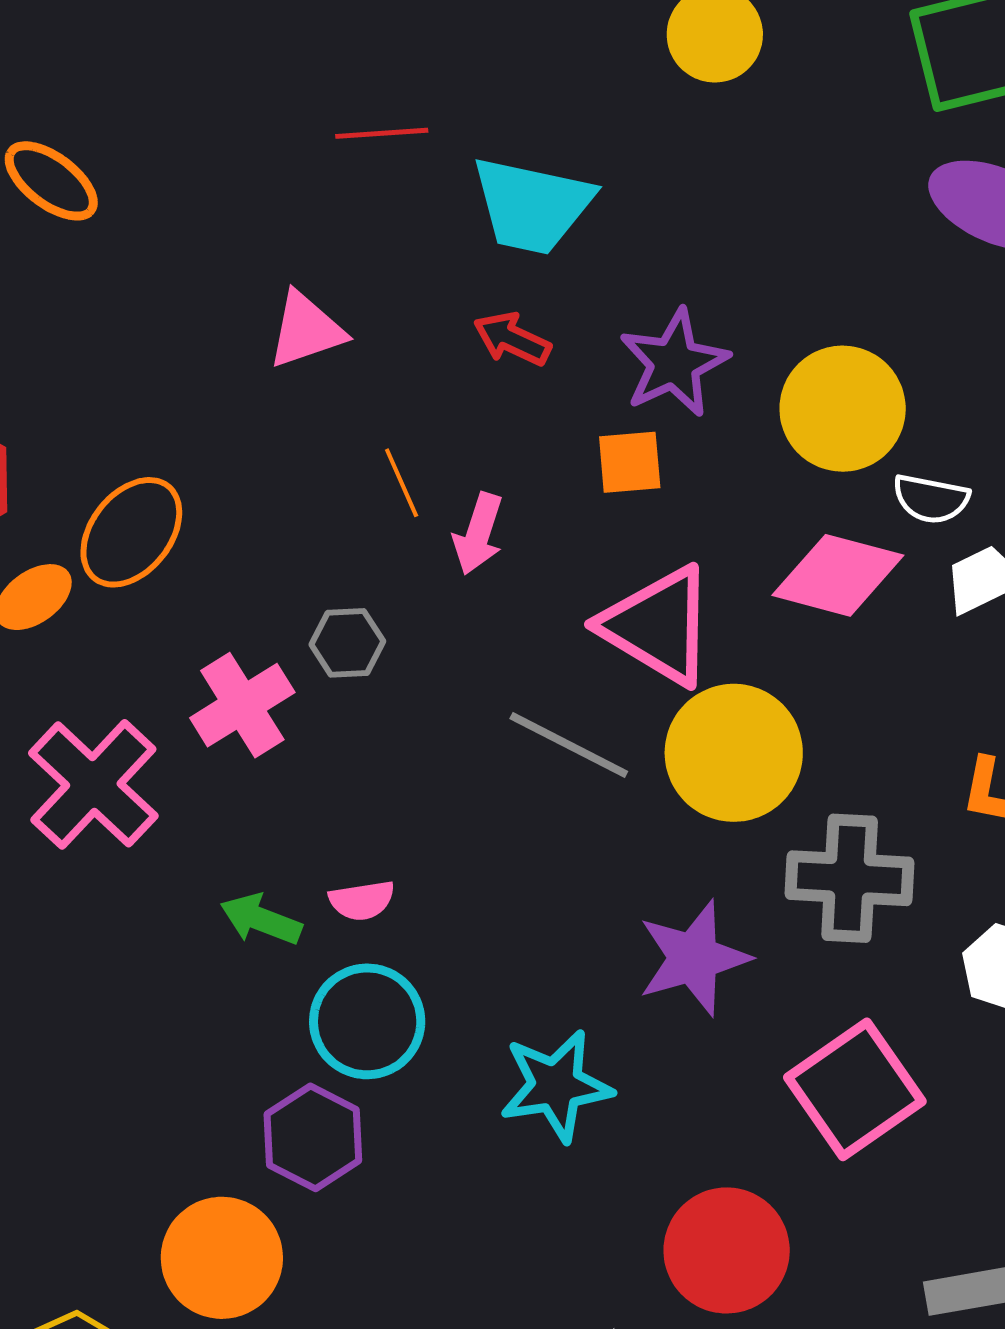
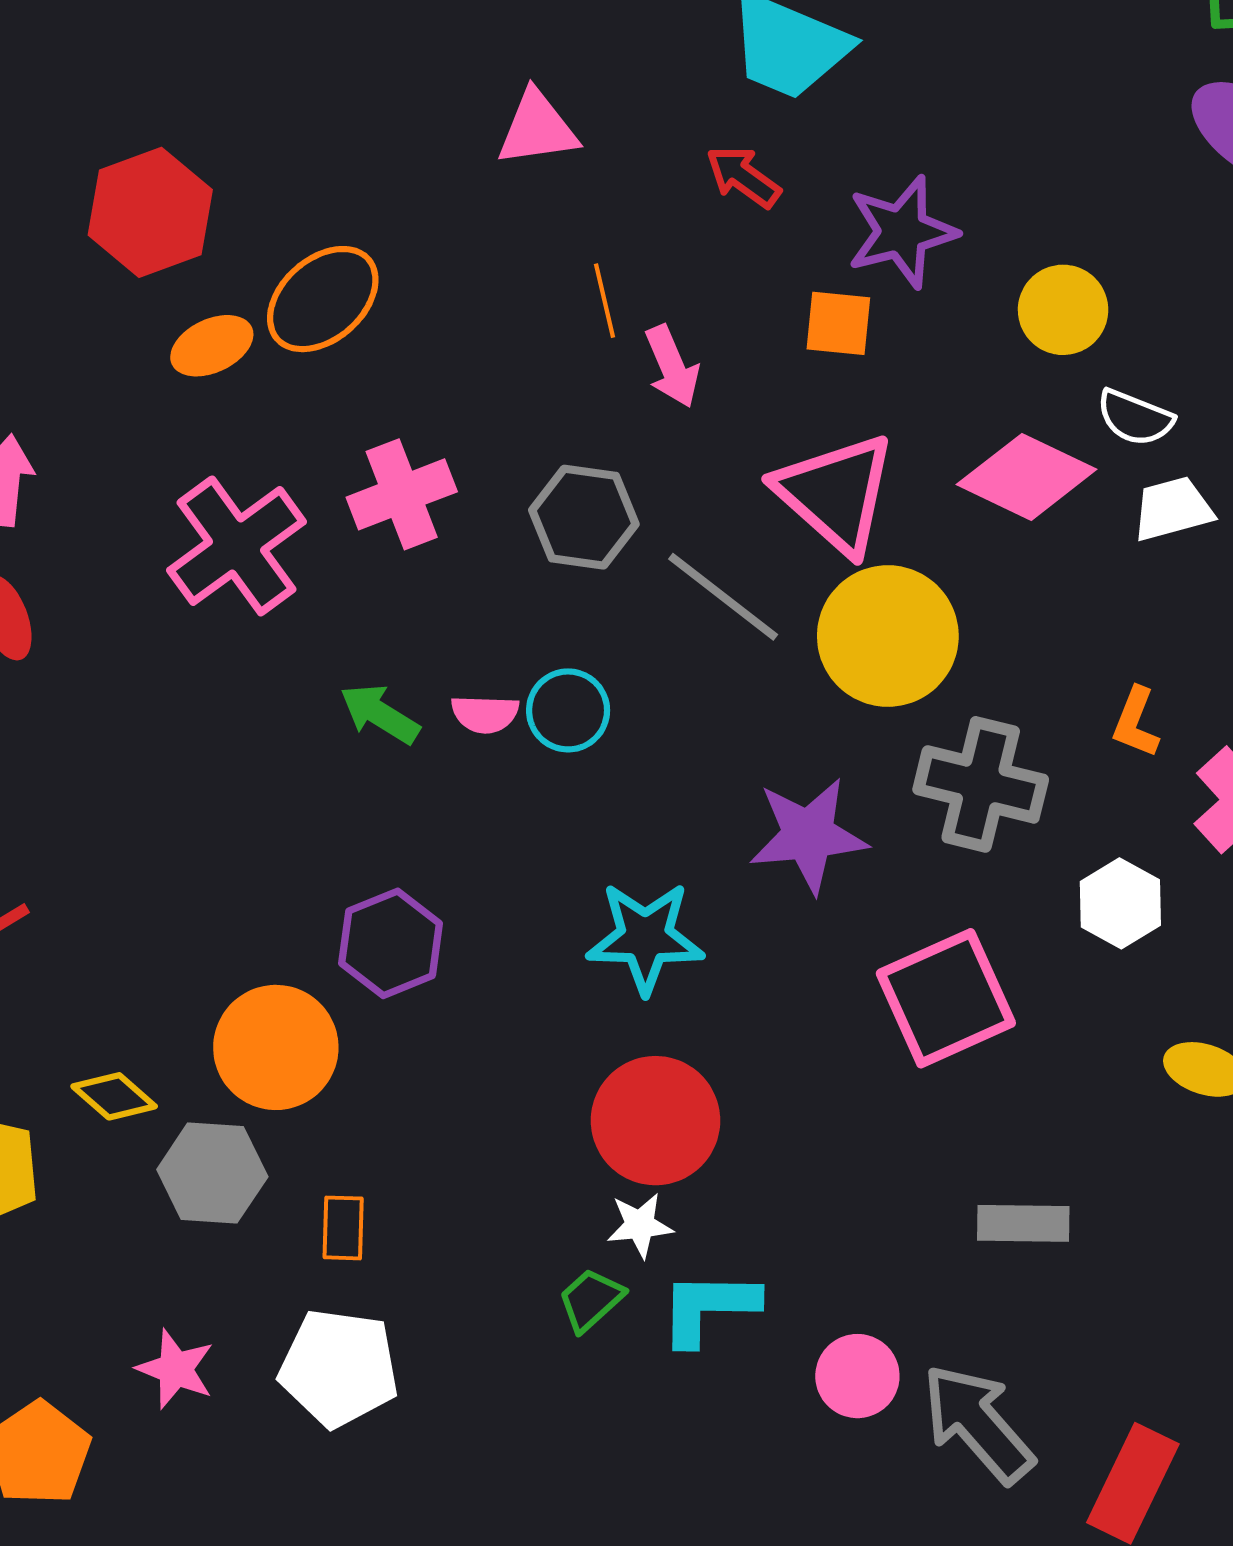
yellow circle: (843, 409) -> (1063, 310), size x0.7
pink arrow: (478, 534) -> (672, 367), turned -52
gray hexagon: (347, 643) -> (584, 517), moved, size x1.4
cyan circle: (367, 1021) -> (568, 710), moved, size x0.7
red circle: (727, 1250) -> (655, 1121), moved

